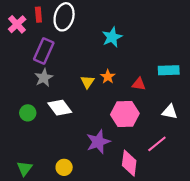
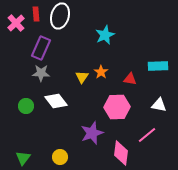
gray star: (44, 78) -> (41, 73), turned 30

